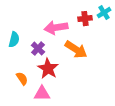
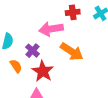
red cross: (85, 19) -> (73, 12), moved
orange semicircle: (22, 79) -> (16, 66), moved

